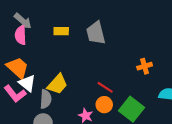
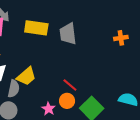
yellow rectangle: (61, 31) -> (36, 28), size x1.6
orange cross: (145, 66) -> (121, 38), moved

